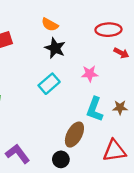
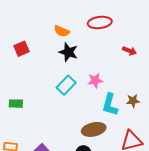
red ellipse: (108, 30) -> (100, 22), moved
pink star: (90, 74) -> (95, 80), moved
brown ellipse: (74, 135) -> (94, 129), turned 55

